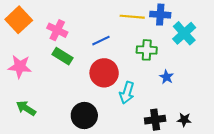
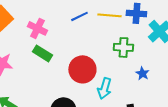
blue line: (101, 41) -> (79, 16), moved

